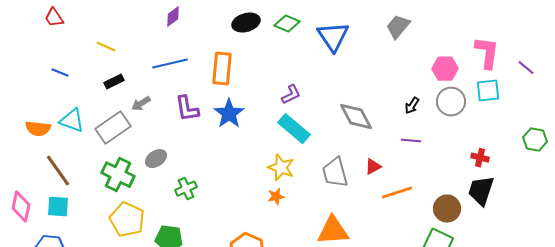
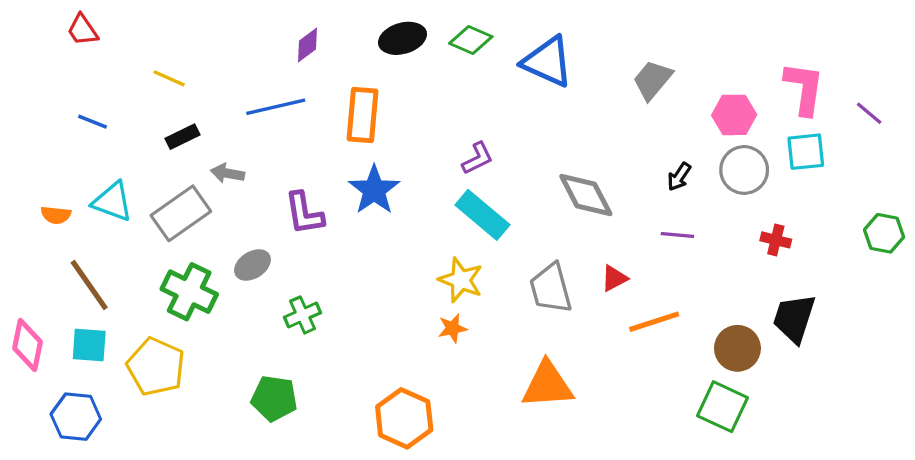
purple diamond: (173, 17) -> (307, 45), moved
gray trapezoid: (398, 27) -> (652, 80), moved
blue triangle: (333, 37) -> (547, 62), turned -32
gray arrow: (141, 104) -> (228, 173), turned 42
purple L-shape: (187, 109) -> (304, 213), moved
orange semicircle: (38, 129) -> (56, 215), size x0.7
red cross: (480, 158) -> (776, 240), moved
yellow pentagon: (127, 220) -> (156, 367), moved

